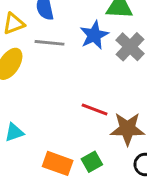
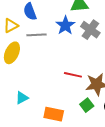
green square: (92, 162) -> (87, 105), moved

